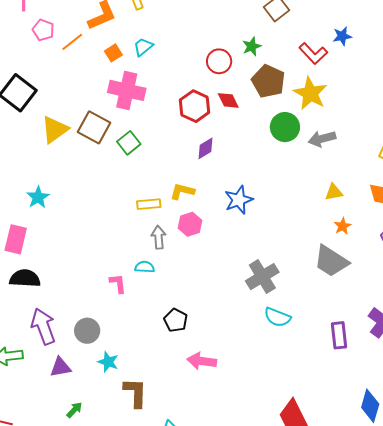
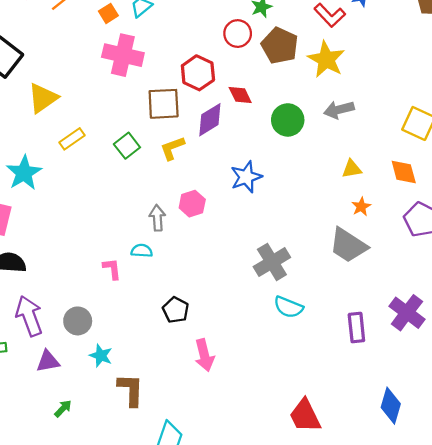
red circle: (219, 61) -> (238, 34), moved
red diamond: (228, 100) -> (240, 95), moved
brown square: (94, 127) -> (164, 104), moved, turned -32
green circle: (285, 127) -> (288, 120), moved
green square: (129, 143) -> (127, 146), moved
purple diamond: (206, 148) -> (210, 120), size x1.4
yellow L-shape: (182, 191) -> (172, 148), moved, turned -35
cyan star: (38, 197) -> (24, 173), size x1.4
yellow rectangle: (149, 204) -> (72, 139), moved, turned -30
pink arrow: (202, 361) -> (204, 355), turned -112

